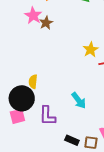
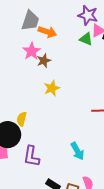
yellow star: (91, 50) -> (52, 88), moved
cyan arrow: (79, 100) -> (77, 151), moved

